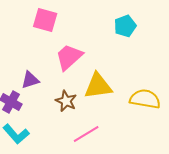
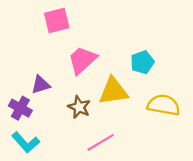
pink square: (45, 20) -> (57, 20), turned -30
cyan pentagon: (125, 26) -> (142, 62), moved

